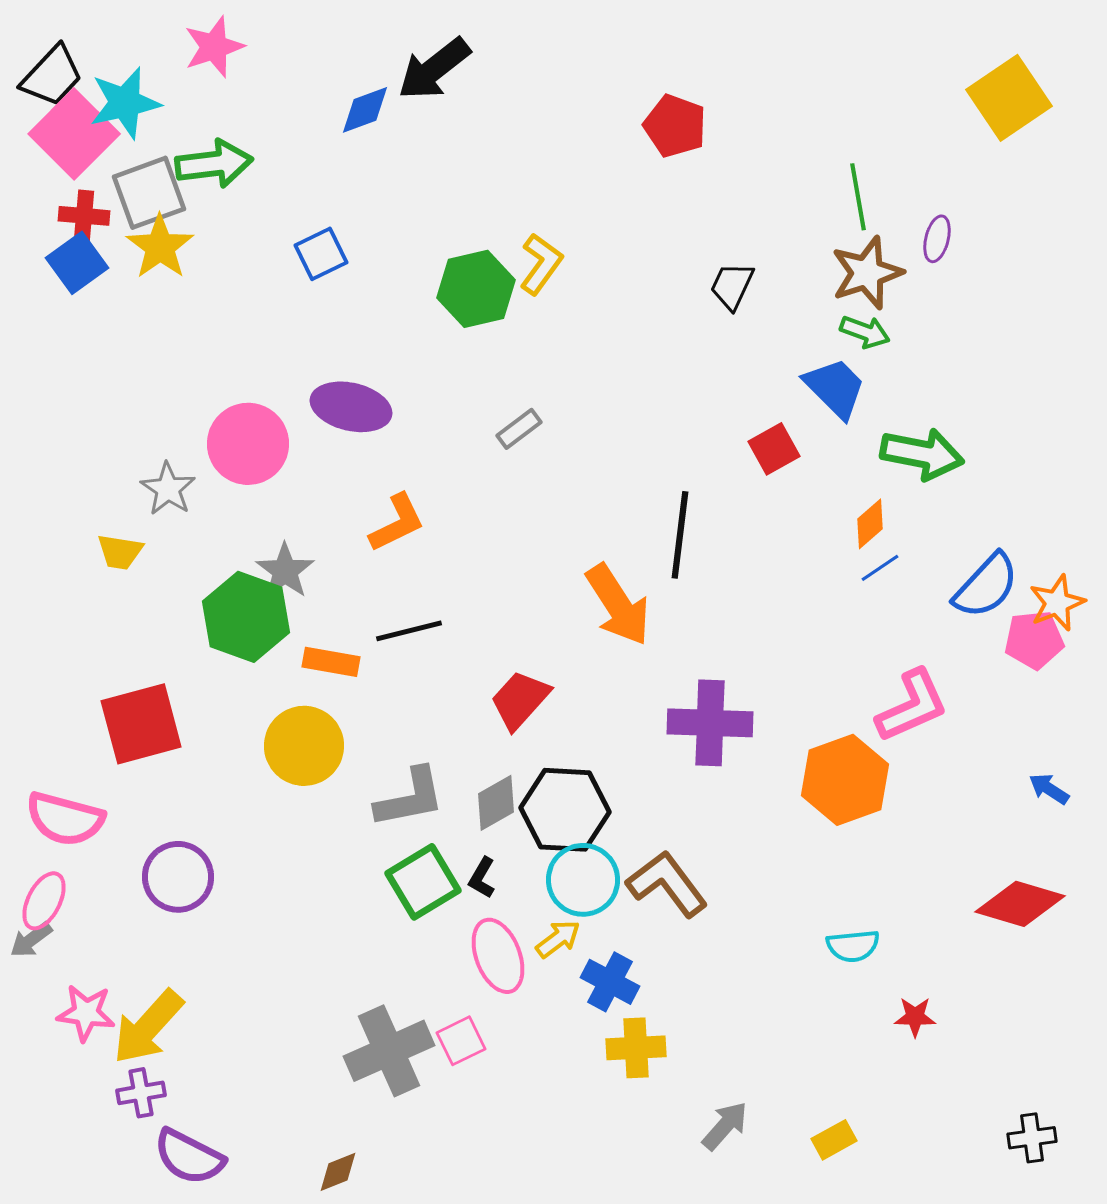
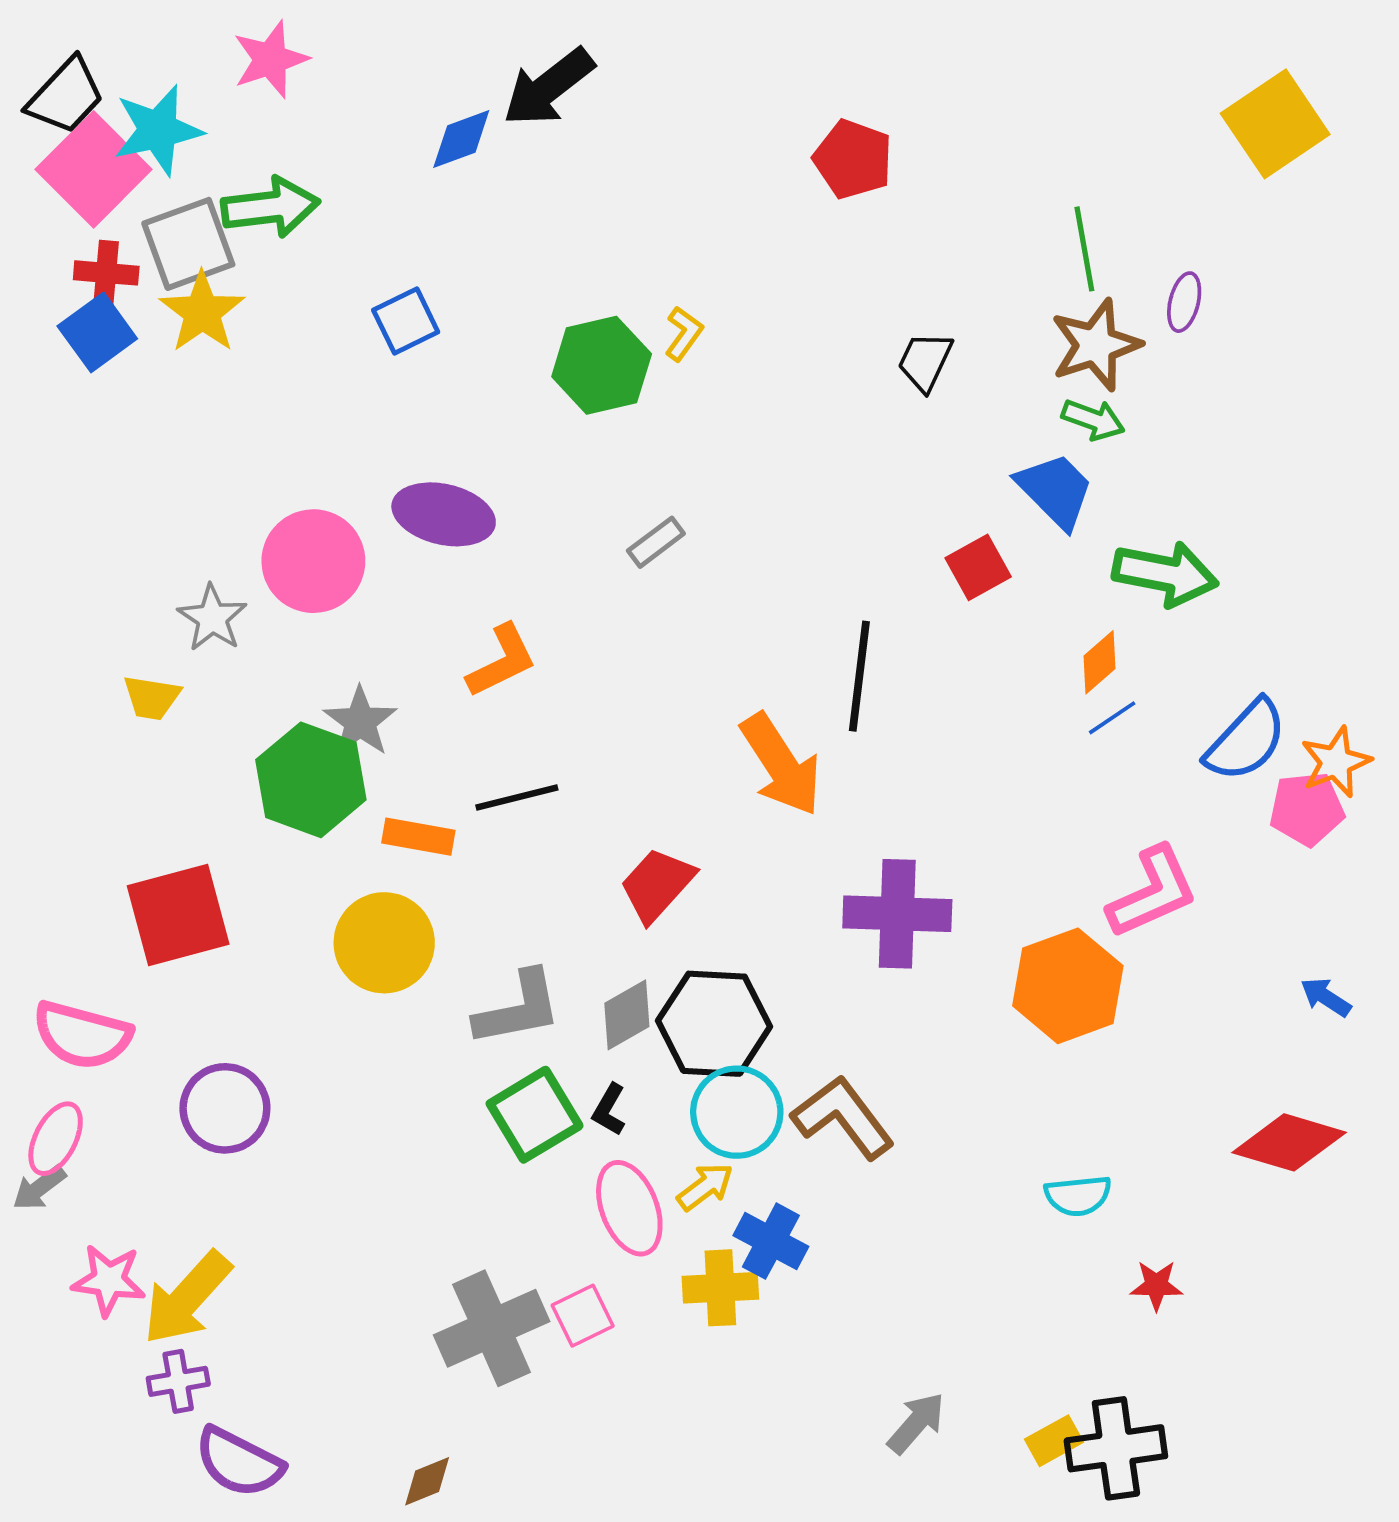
yellow L-shape: (541, 264) -> (684, 334), size x0.7
yellow cross: (636, 1048) -> (720, 1288), moved
black cross: (1032, 1138) -> (1116, 1448), moved, size x1.6

